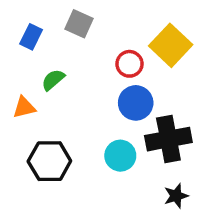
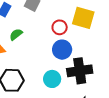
yellow square: (171, 45) -> (83, 18), turned -30

